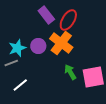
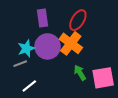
purple rectangle: (46, 15) -> (42, 18), moved, turned 30
purple circle: (38, 46) -> (48, 46), size x1.6

